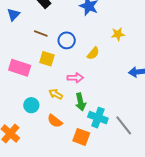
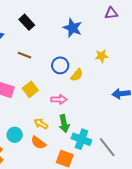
blue circle: (67, 40) -> (60, 65), moved
yellow square: (47, 59) -> (30, 89), moved, turned 35
yellow arrow: (56, 94) -> (41, 124), moved
cyan circle: (31, 105) -> (15, 135), moved

